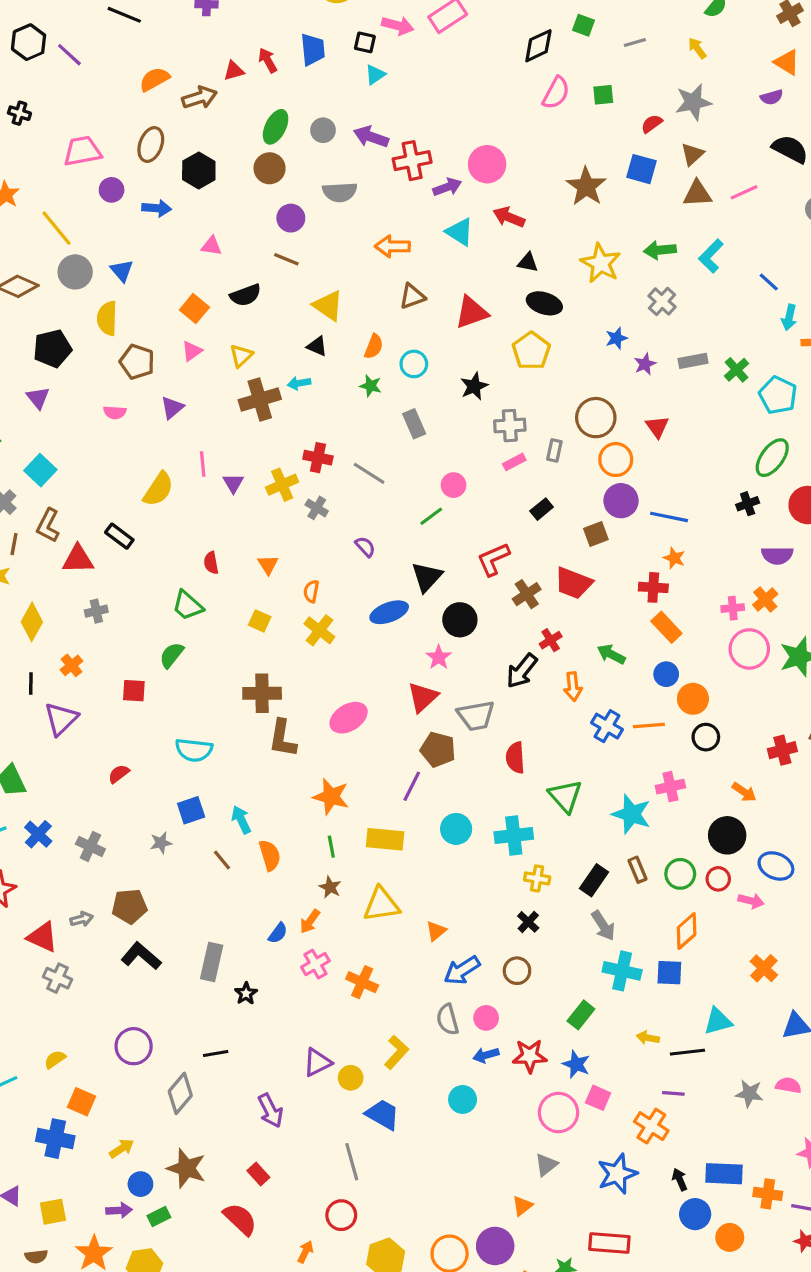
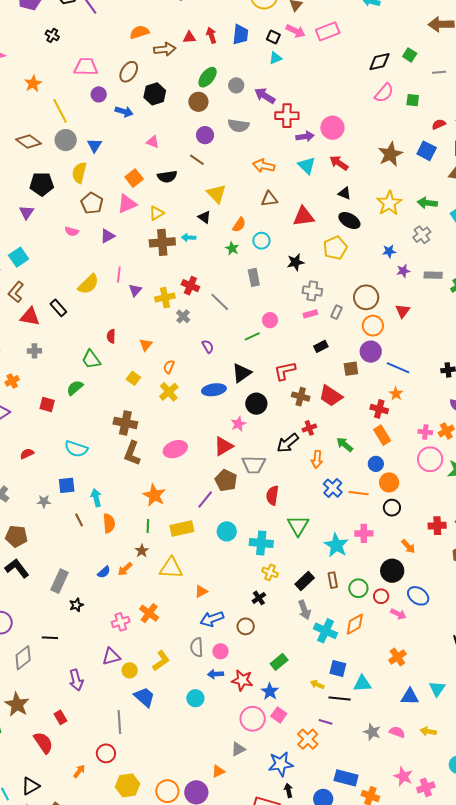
pink triangle: (192, 351) -> (127, 204), size x1.5
brown cross: (527, 594) -> (301, 397), turned 36
yellow rectangle: (385, 839) -> (182, 528), turned -30
pink cross: (315, 964) -> (121, 622), moved
cyan cross: (622, 971) -> (326, 631), moved
blue square: (669, 973) -> (338, 668), moved
black arrow: (680, 1180) -> (289, 790), moved

